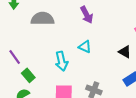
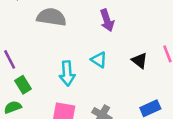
black triangle: (125, 52) -> (140, 60), moved

